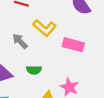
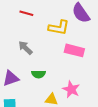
yellow L-shape: (45, 28) -> (59, 28), moved, turned -30

